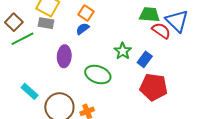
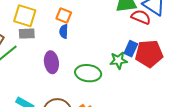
blue semicircle: (83, 29) -> (64, 31), turned -40
green star: (123, 51) -> (118, 60), moved, turned -30
red pentagon: (154, 87) -> (149, 54), moved

